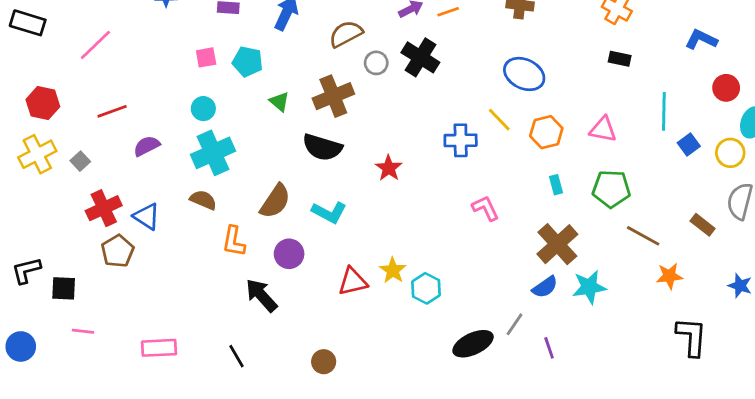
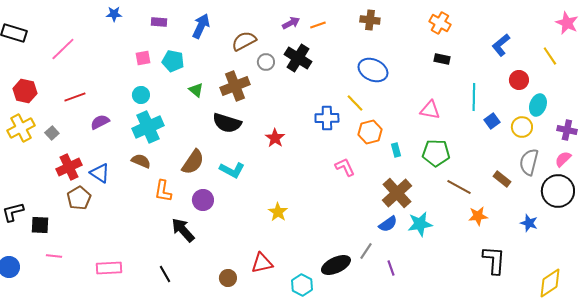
blue L-shape: (701, 39) -> (501, 45), turned -65
orange hexagon: (546, 132) -> (370, 132), moved
red triangle: (353, 281) -> (262, 263), moved
cyan hexagon: (426, 288) -> (302, 285), moved

